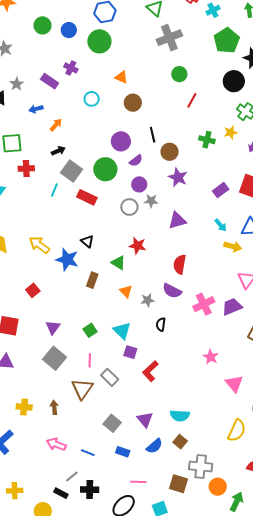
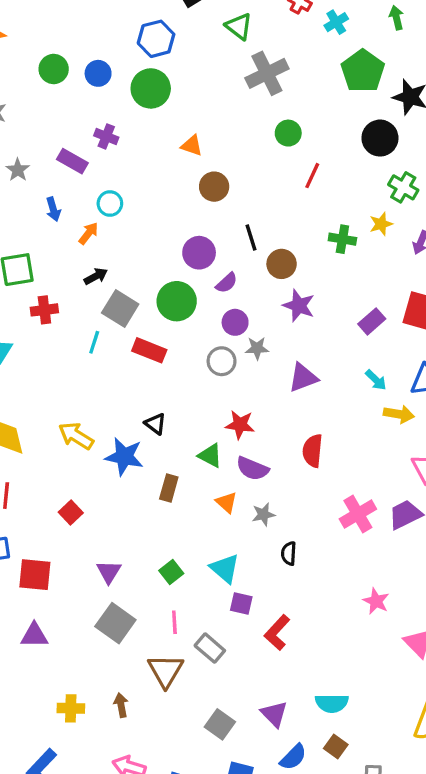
cyan circle: (92, 99) -> (110, 204), moved
blue arrow: (36, 109) -> (53, 209), turned -88
purple semicircle: (172, 291) -> (252, 469), moved

